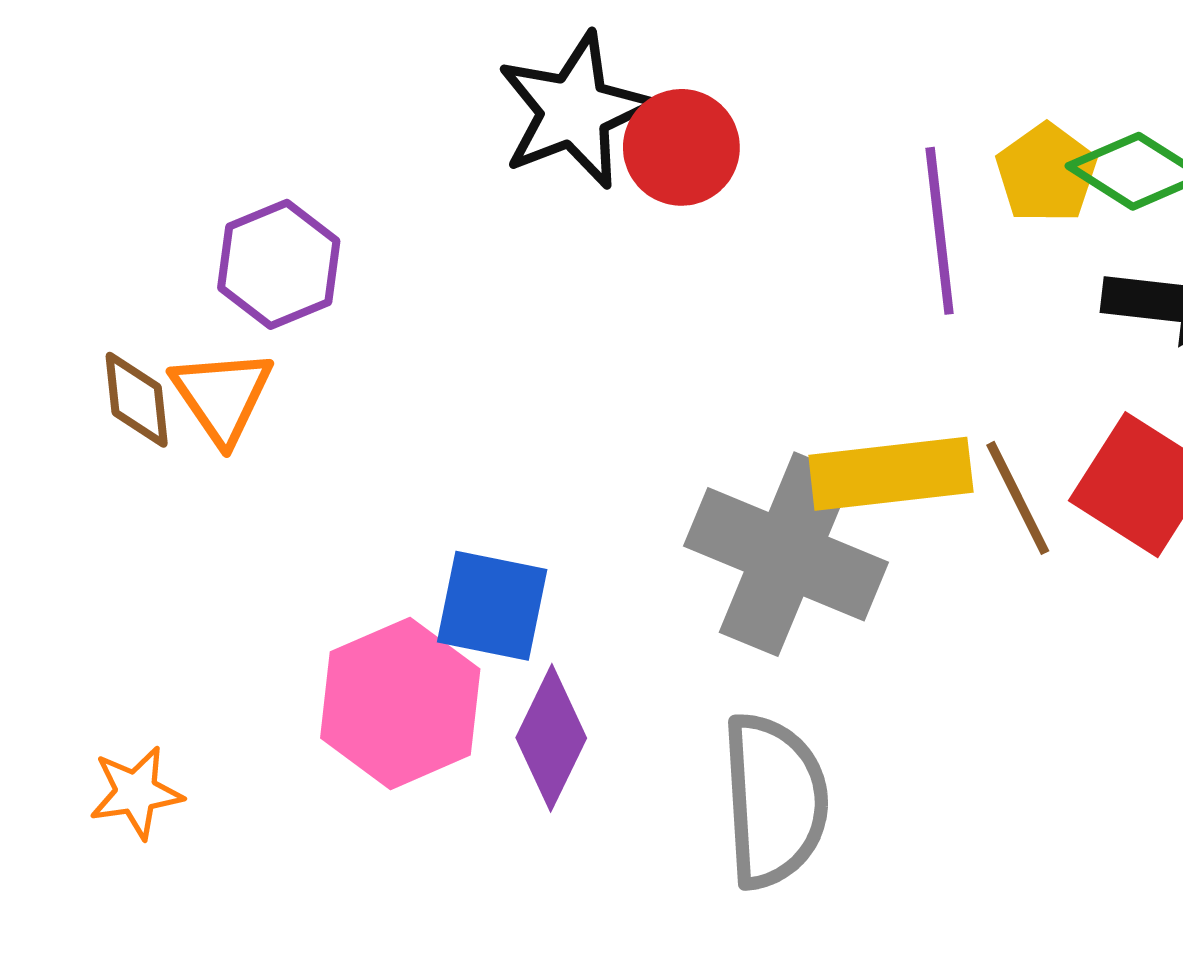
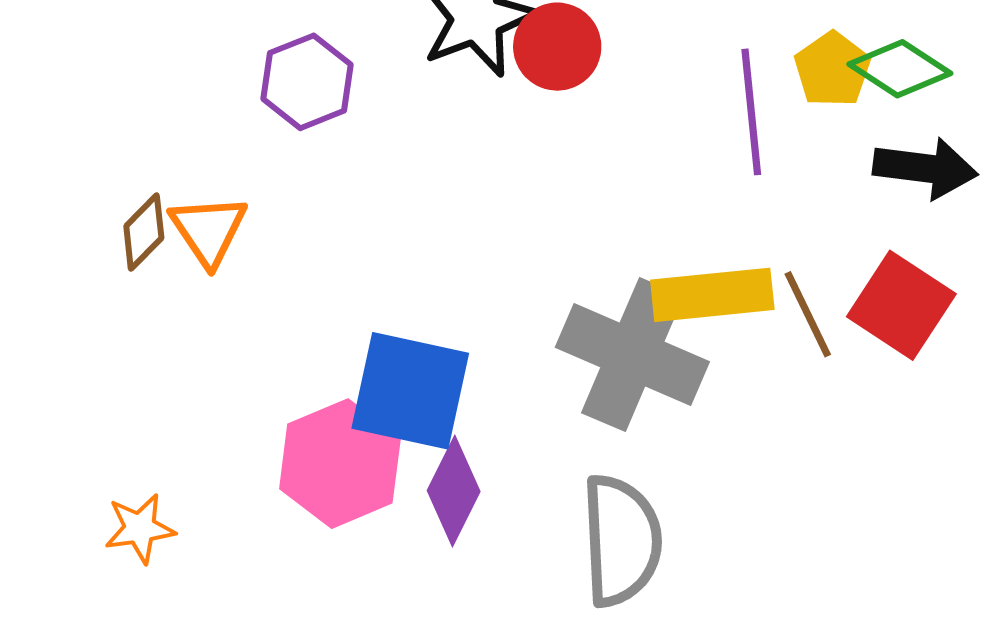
purple hexagon: (279, 264) -> (307, 82), moved
brown diamond: (137, 400) -> (144, 232), turned 50
blue square: (492, 606) -> (410, 391), size x1.4

